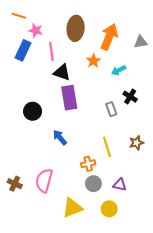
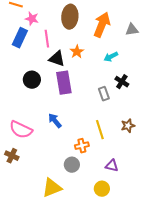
orange star: (93, 61) -> (77, 52), moved
black circle: (33, 111) -> (32, 80), moved
pink semicircle: (44, 181) -> (21, 130), moved, turned -80
brown cross: (15, 184) -> (12, 156), moved
gray circle: (93, 184) -> (72, 165), moved
yellow triangle: (72, 208) -> (52, 188), moved

